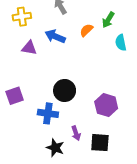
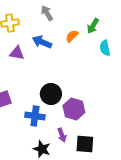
purple hexagon: (106, 105) -> (74, 109), moved

